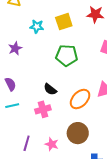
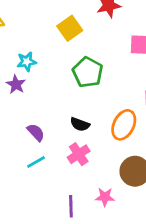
cyan star: (37, 26) -> (27, 62), moved
green pentagon: (67, 55) -> (88, 72), turned -30
purple semicircle: (11, 84) -> (36, 132), moved

